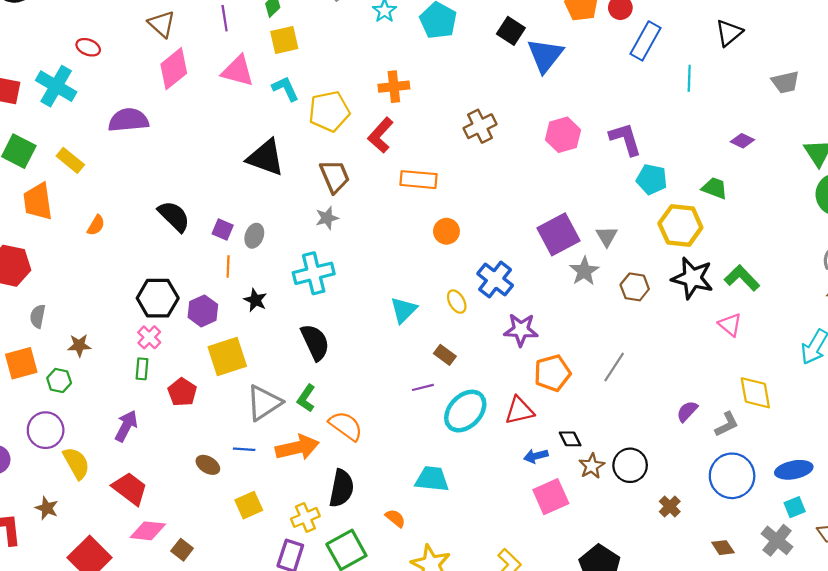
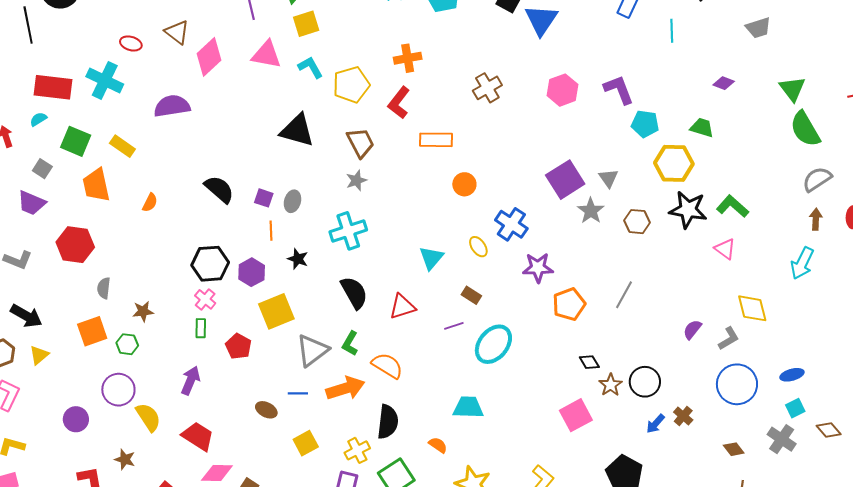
brown triangle: (162, 24) -> (177, 32), moved
red triangle: (519, 411) -> (402, 307), moved
blue arrow: (536, 456) -> (655, 424), moved, turned -30
blue ellipse: (794, 470) -> (792, 375), size x0.7

